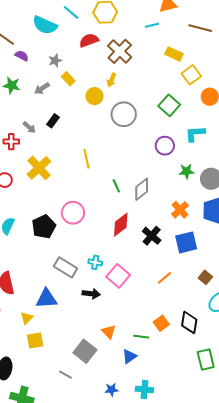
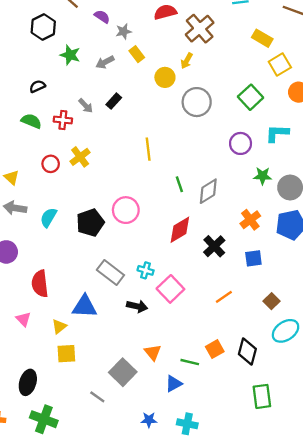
purple semicircle: (22, 56) -> (102, 17), moved
yellow cross: (39, 168) -> (80, 157), moved, size x0.7
blue square: (186, 242) -> (253, 258), size x0.7

